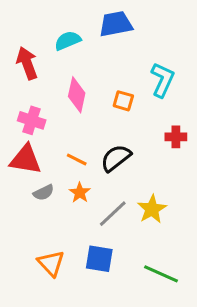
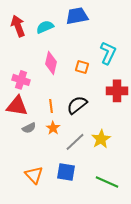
red arrow: (27, 63) -> (18, 26), moved
red cross: (176, 137) -> (117, 91), size x1.5
orange line: (77, 159) -> (51, 106), turned 56

